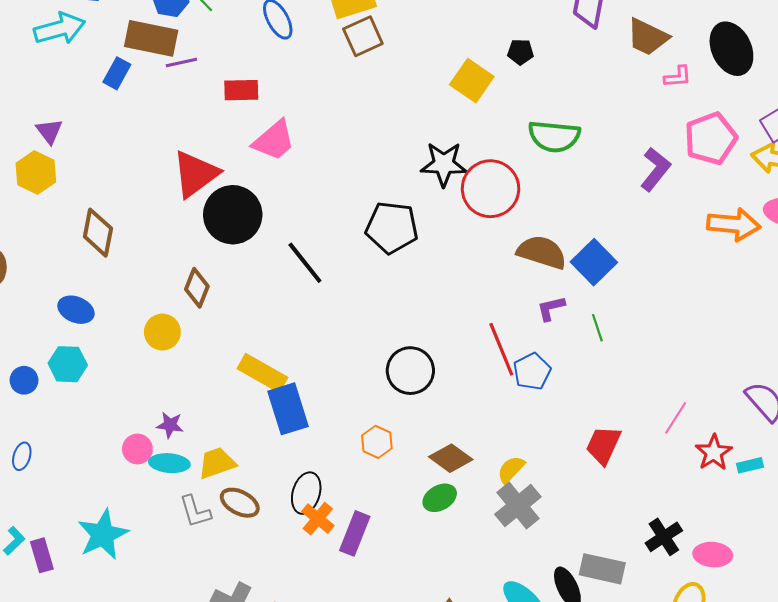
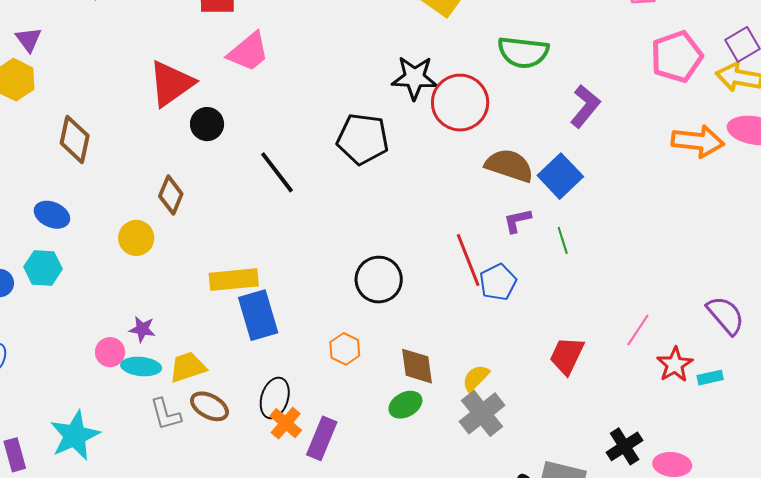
purple L-shape: (655, 169) -> (585, 106), moved
black circle: (233, 215) -> (207, 124), size x0.6
yellow rectangle: (262, 373) -> (234, 280), turned -36
brown diamond: (451, 458) -> (417, 366), turned 45

